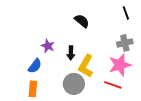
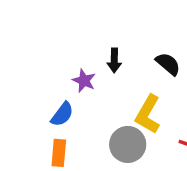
black semicircle: (82, 21) -> (168, 64), moved
black arrow: (71, 53) -> (114, 60), moved

